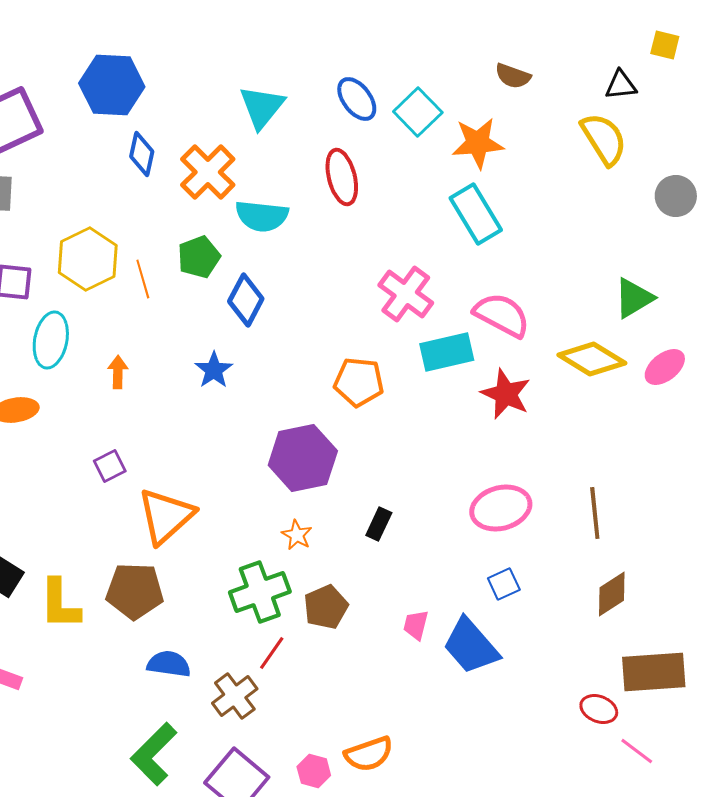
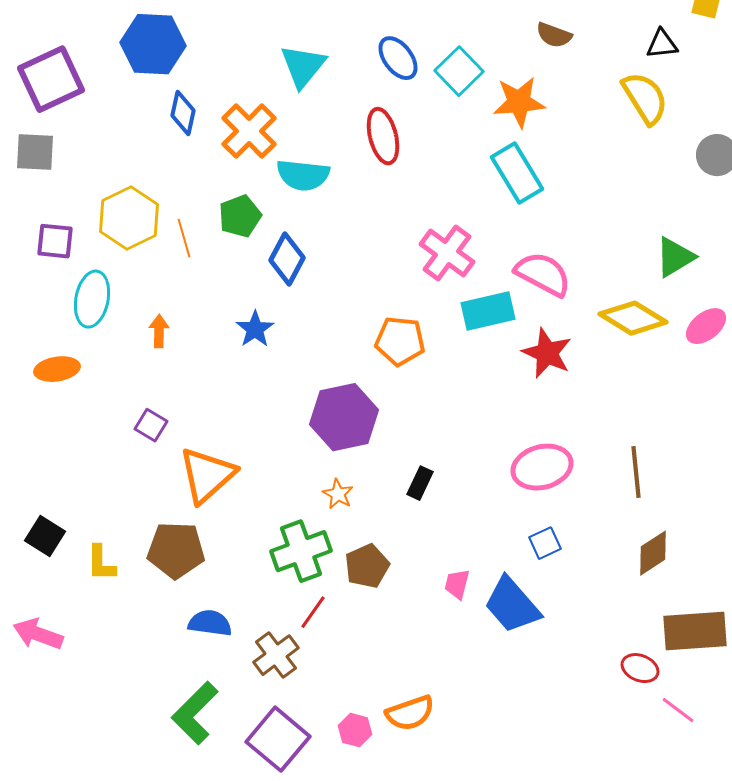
purple square: (110, 466) -> (151, 425), turned -32
yellow L-shape: (60, 604) -> (101, 563), size x0.7

